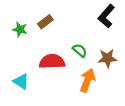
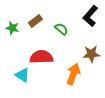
green semicircle: (80, 50) -> (61, 29), moved
cyan triangle: (21, 82) -> (22, 75), moved

